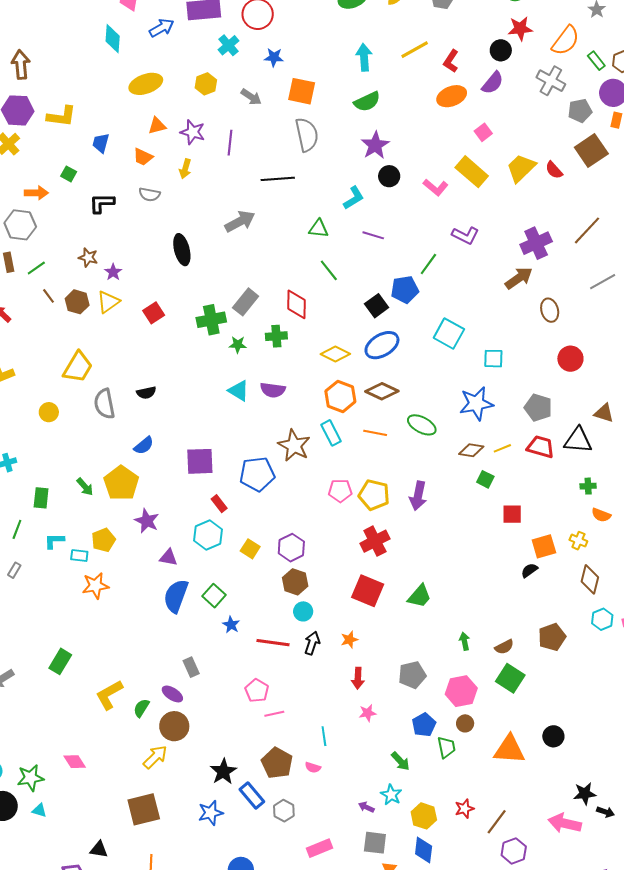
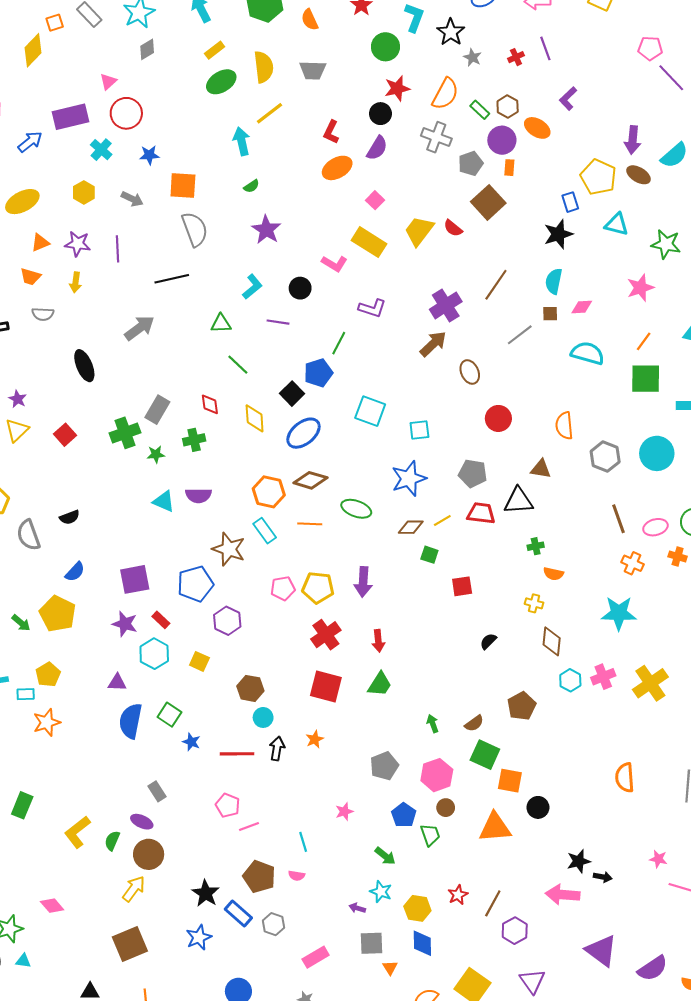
yellow line: (415, 50) -> (269, 113), moved
green semicircle: (367, 102) -> (251, 186), size x0.6
black circle: (389, 176) -> (300, 288), moved
red diamond: (296, 304) -> (210, 404), size x0.7
yellow diamond: (335, 354) -> (255, 418), moved, turned 68
purple star: (147, 521) -> (125, 624), moved
orange square: (544, 546) -> (510, 781), moved, turned 35
purple hexagon: (291, 548) -> (227, 621), moved
red arrow: (358, 678) -> (378, 641), moved

